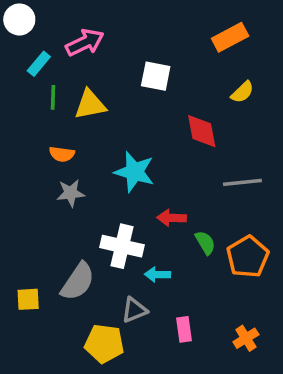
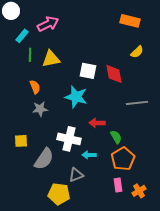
orange rectangle: (230, 37) -> (130, 21), turned 42
white square: (156, 76) -> (88, 71), moved
orange semicircle: (62, 154) -> (35, 87), turned -120
orange pentagon: (248, 257) -> (123, 159), moved
yellow square: (28, 299) -> (21, 141), moved
pink rectangle: (184, 329) -> (118, 185), moved

